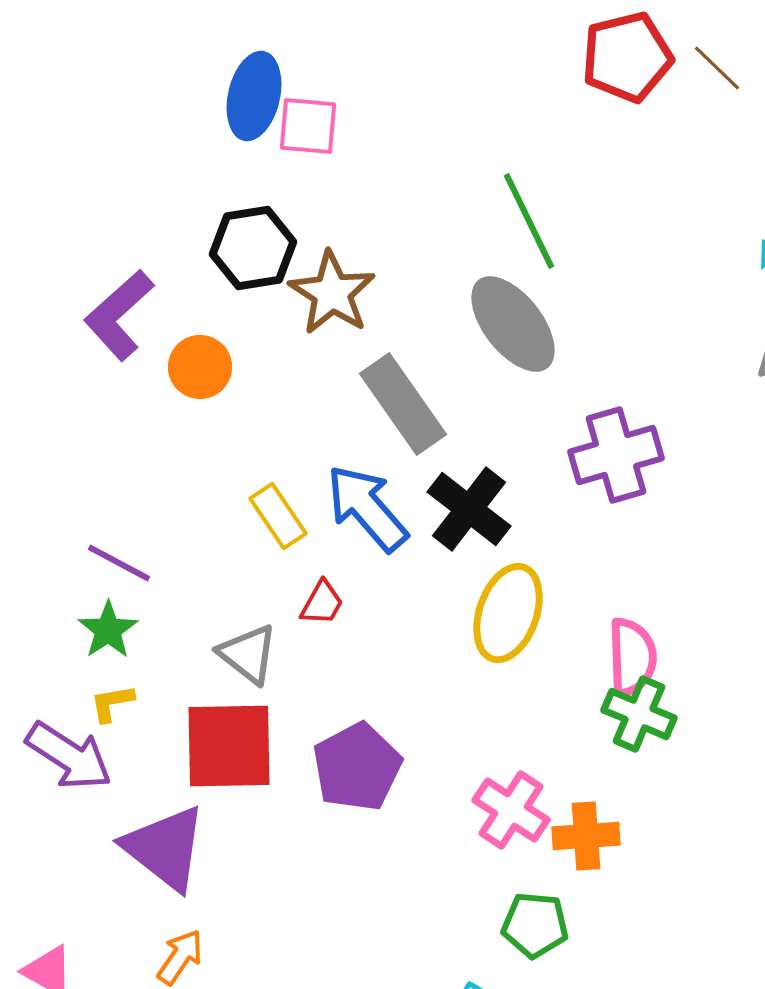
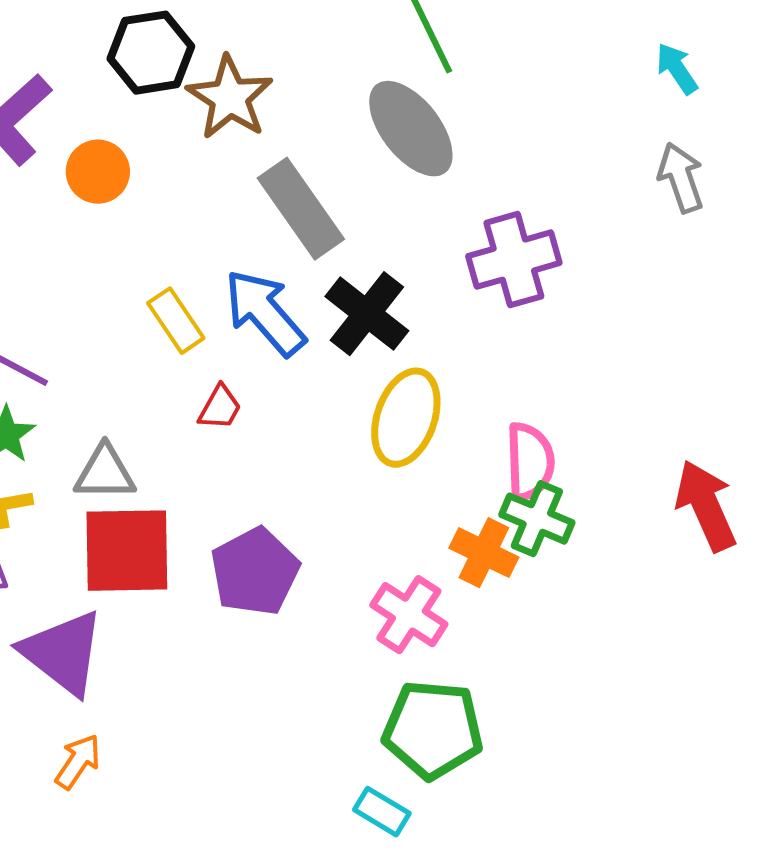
gray triangle: (248, 654) -> (105, 473), moved, turned -38
orange cross: (586, 836) -> (484, 553), moved, turned 30
green pentagon: (535, 925) -> (433, 730), size x1.5

